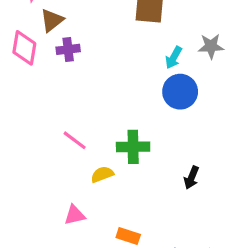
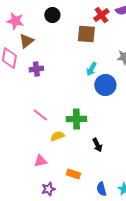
purple cross: (68, 49) -> (36, 69), moved
cyan arrow: (174, 58) -> (91, 69), moved
black arrow: (191, 178) -> (97, 145), moved, turned -48

